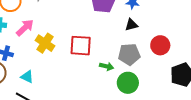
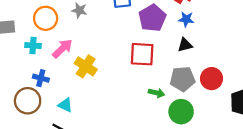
red circle: (160, 45) -> (212, 79), moved
red square: (81, 46) -> (142, 54), moved

